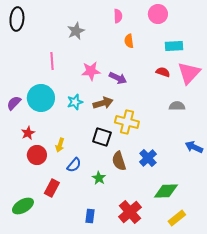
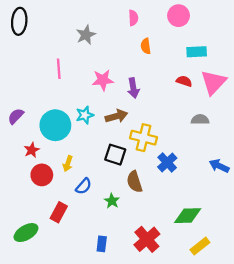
purple arrow: (118, 78) -> (133, 88), turned 54
cyan circle: (41, 98) -> (55, 125), moved
blue cross: (148, 158) -> (167, 163), moved

